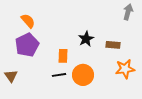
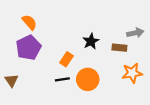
gray arrow: (128, 12) -> (135, 33), moved, turned 63
orange rectangle: (63, 56) -> (67, 59), turned 32

